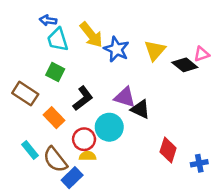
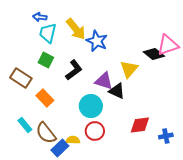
cyan trapezoid: (58, 40) -> (48, 33), turned 30
yellow triangle: (155, 50) -> (129, 69), moved
pink triangle: (202, 54) -> (168, 45), size x1.6
black L-shape: (83, 98) -> (74, 70), moved
red circle: (84, 139) -> (95, 131), moved
red diamond: (168, 150) -> (140, 125), turned 65
yellow semicircle: (88, 156) -> (73, 140), moved

